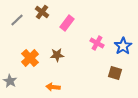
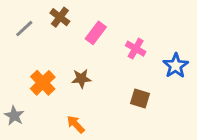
pink cross: (97, 43) -> (136, 49), moved
brown square: (115, 73) -> (140, 99), moved
orange arrow: (53, 87) -> (76, 124), turned 40

